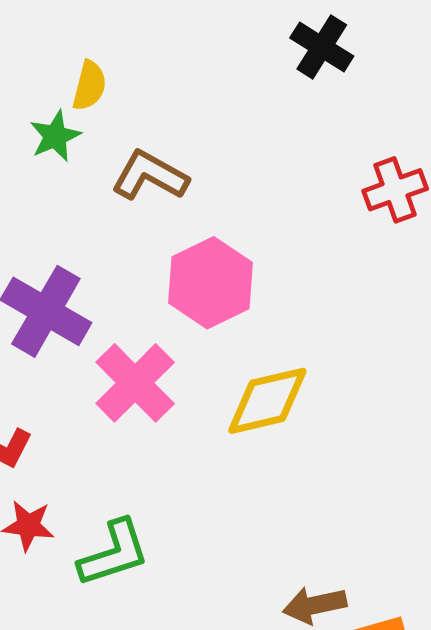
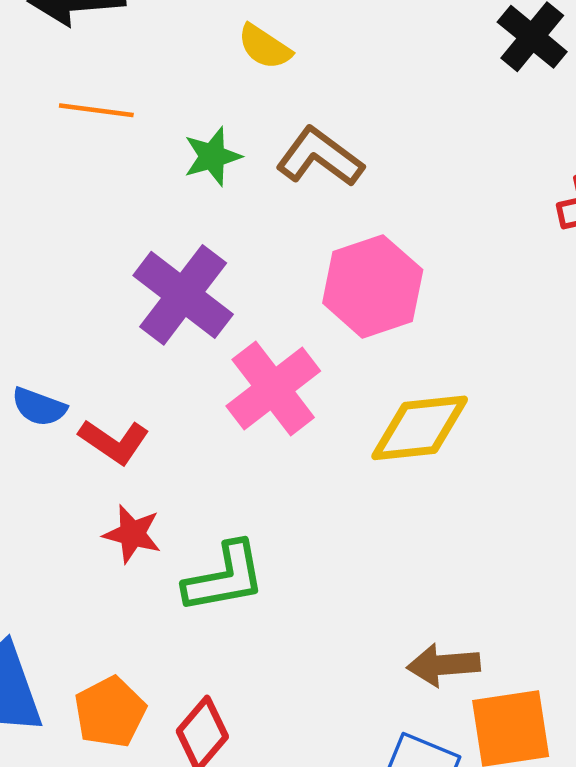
yellow semicircle: (89, 86) -> (265, 47), turned 102
green star: (55, 136) -> (212, 156), moved

